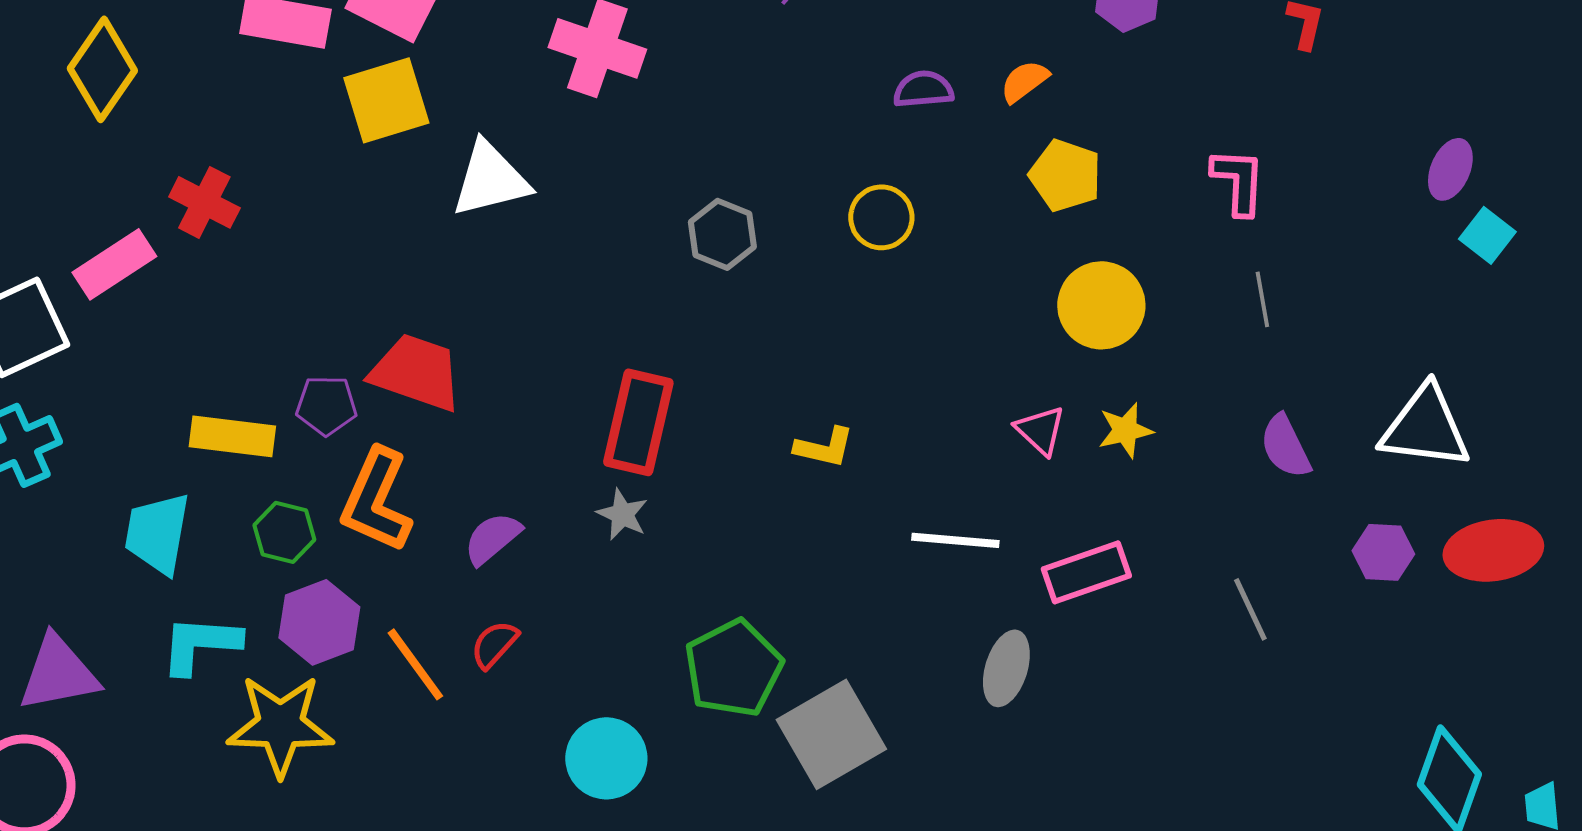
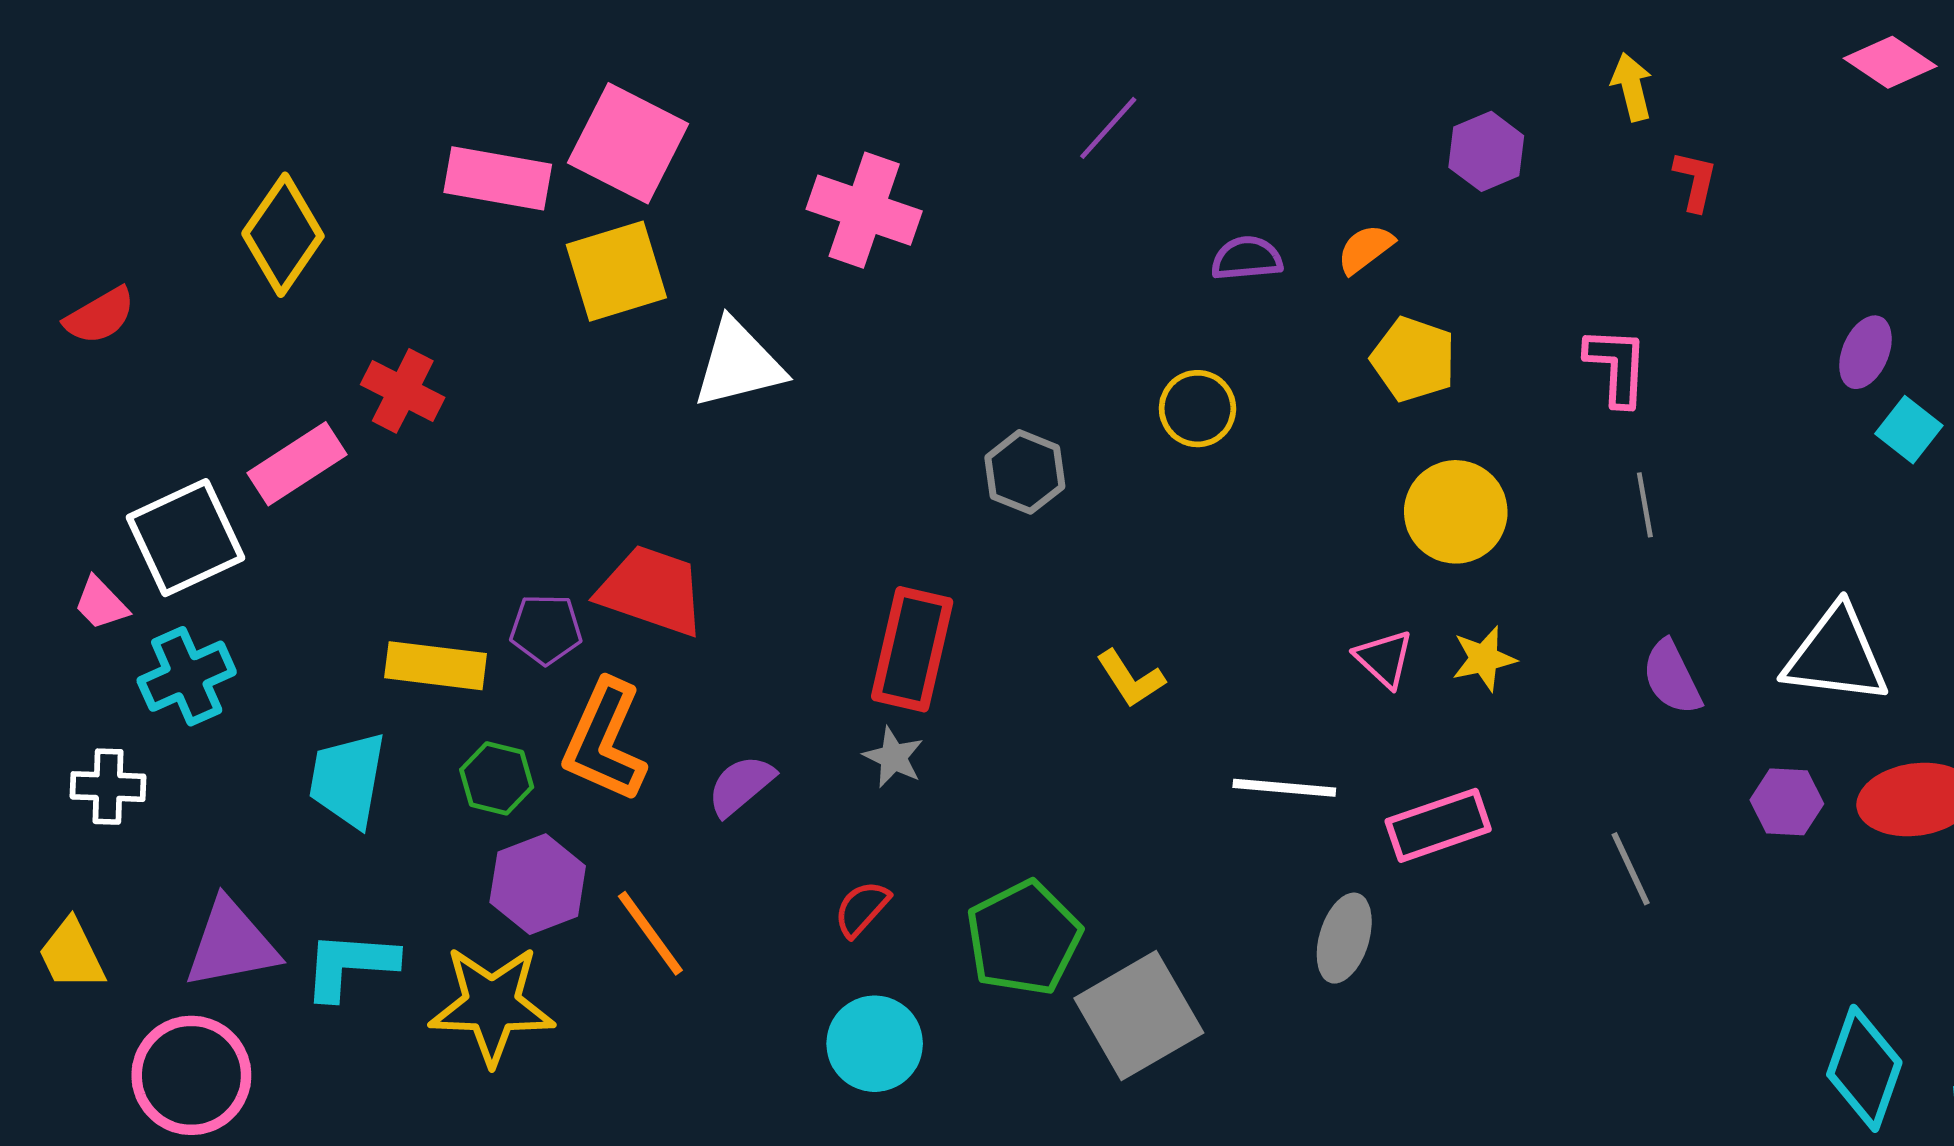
gray hexagon: (722, 234) -> (1025, 472), moved
yellow L-shape: (824, 447) -> (1131, 679), turned 44
cyan L-shape: (200, 644) -> (350, 965), moved
red semicircle: (494, 644) -> (862, 909), moved

